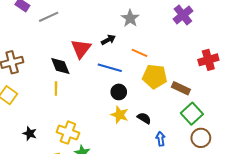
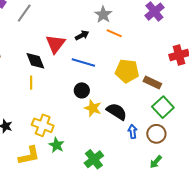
gray line: (49, 17) -> (24, 13), turned -30
orange line: (140, 53) -> (114, 33), moved
black circle: (119, 92) -> (82, 90), moved
black semicircle: (144, 118) -> (117, 112), size x1.5
brown circle: (201, 138) -> (156, 134), moved

